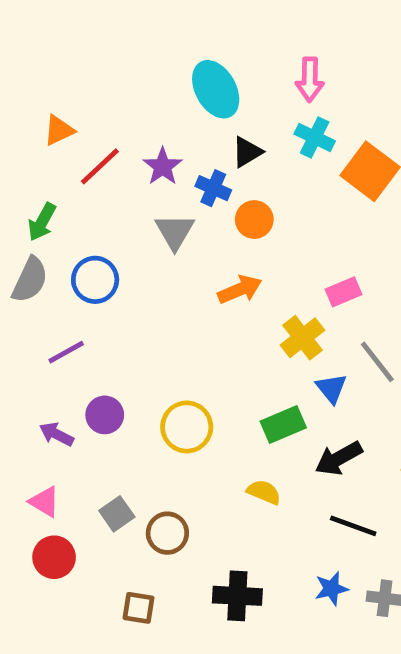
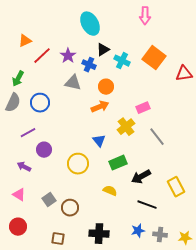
pink arrow: (310, 80) -> (145, 16), moved
cyan cross: (315, 137) -> (122, 61), moved
orange circle: (254, 220) -> (106, 87), moved
gray triangle: (175, 232) -> (73, 83), turned -48
blue triangle: (331, 388) -> (99, 141), moved
purple circle: (105, 415) -> (44, 150), moved
red circle: (54, 557) -> (18, 227), moved

